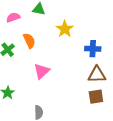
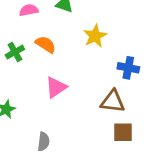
orange semicircle: (29, 41) -> (45, 44), turned -42
brown triangle: (97, 75) -> (113, 101), moved

